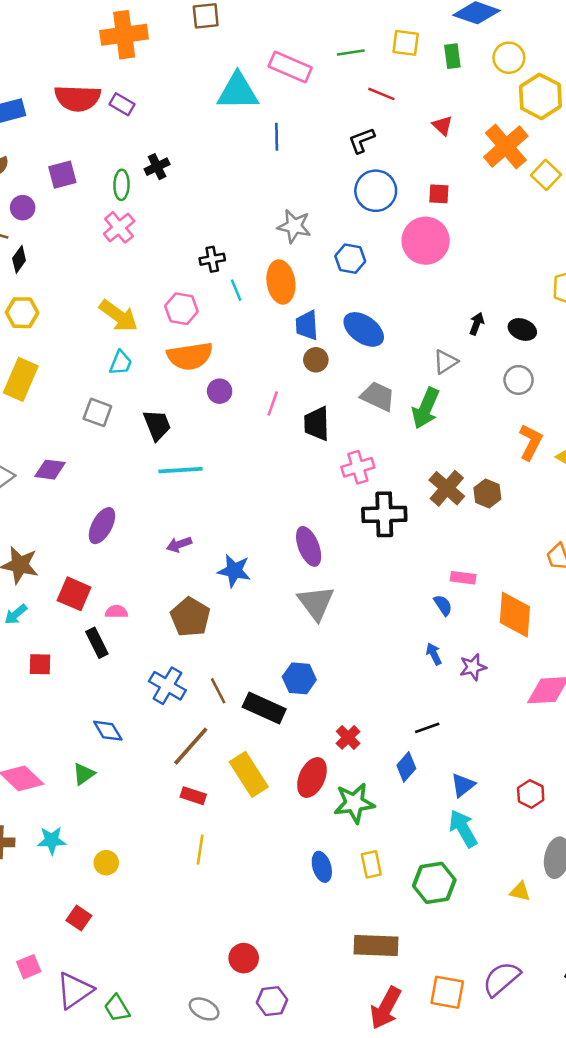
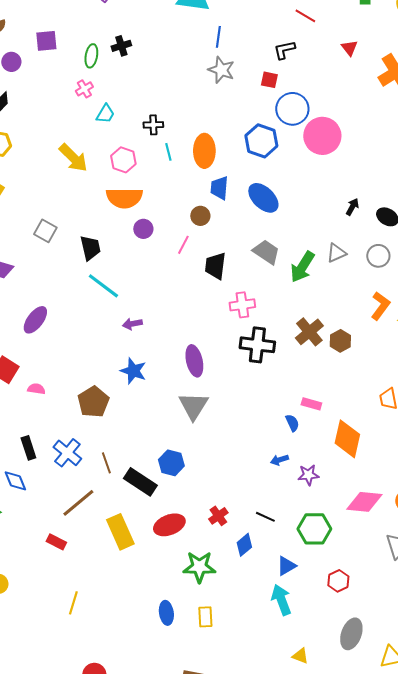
blue circle: (376, 191) -> (292, 109), moved
red square: (439, 194) -> (269, 80), moved
gray star: (294, 226) -> (221, 70), moved
pink cross: (119, 227) -> (84, 89), size x0.7
blue hexagon: (350, 259) -> (261, 141), size x1.4
brown circle: (316, 360) -> (200, 216), moved
gray triangle: (445, 362) -> (336, 253), moved
cyan trapezoid: (121, 363) -> (105, 114), moved
cyan line: (180, 470) -> (103, 286), turned 32
purple arrow: (179, 544) -> (132, 324), moved
black rectangle: (97, 643) -> (28, 448), moved
blue arrow: (434, 654) -> (279, 460), turned -90
black line: (427, 728) -> (265, 517), turned 36
red cross: (348, 737) -> (218, 516), moved
red ellipse: (312, 777) -> (169, 525), moved, turned 36
red rectangle: (193, 796) -> (56, 542), moved
yellow line: (200, 850) -> (73, 603), moved
green hexagon: (434, 883) -> (314, 529), moved
yellow triangle: (520, 892) -> (300, 656), moved

